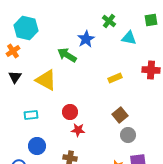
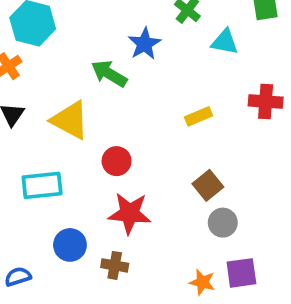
red circle: (70, 112) -> (117, 161), moved
cyan rectangle: (31, 115) -> (42, 185), size x1.5
red star: (78, 130) -> (130, 213), size x1.6
blue circle: (37, 146) -> (70, 245), moved

